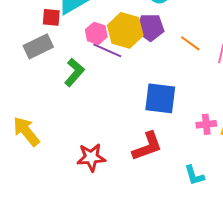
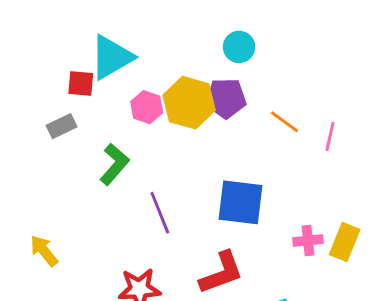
gray rectangle: (38, 46) -> (62, 126), size x0.7
purple line: (107, 50) -> (160, 213), moved, turned 44
yellow arrow: (26, 131) -> (44, 251), size x0.7

